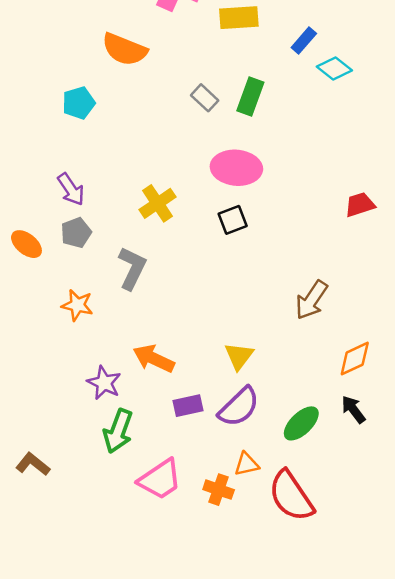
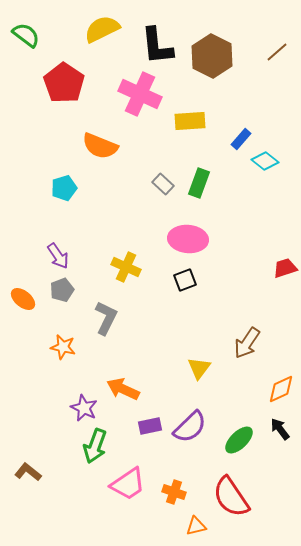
yellow cross: (158, 203) -> (126, 267), turned -32
yellow triangle: (239, 356) -> (199, 368), moved
orange triangle: (247, 464) -> (196, 526), moved

